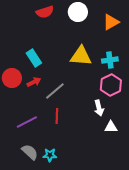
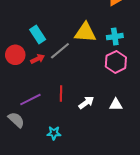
gray line: (55, 91) -> (60, 51), moved
white arrow: (99, 108) -> (86, 103), moved, turned -112
gray semicircle: (30, 152) -> (16, 120), moved

